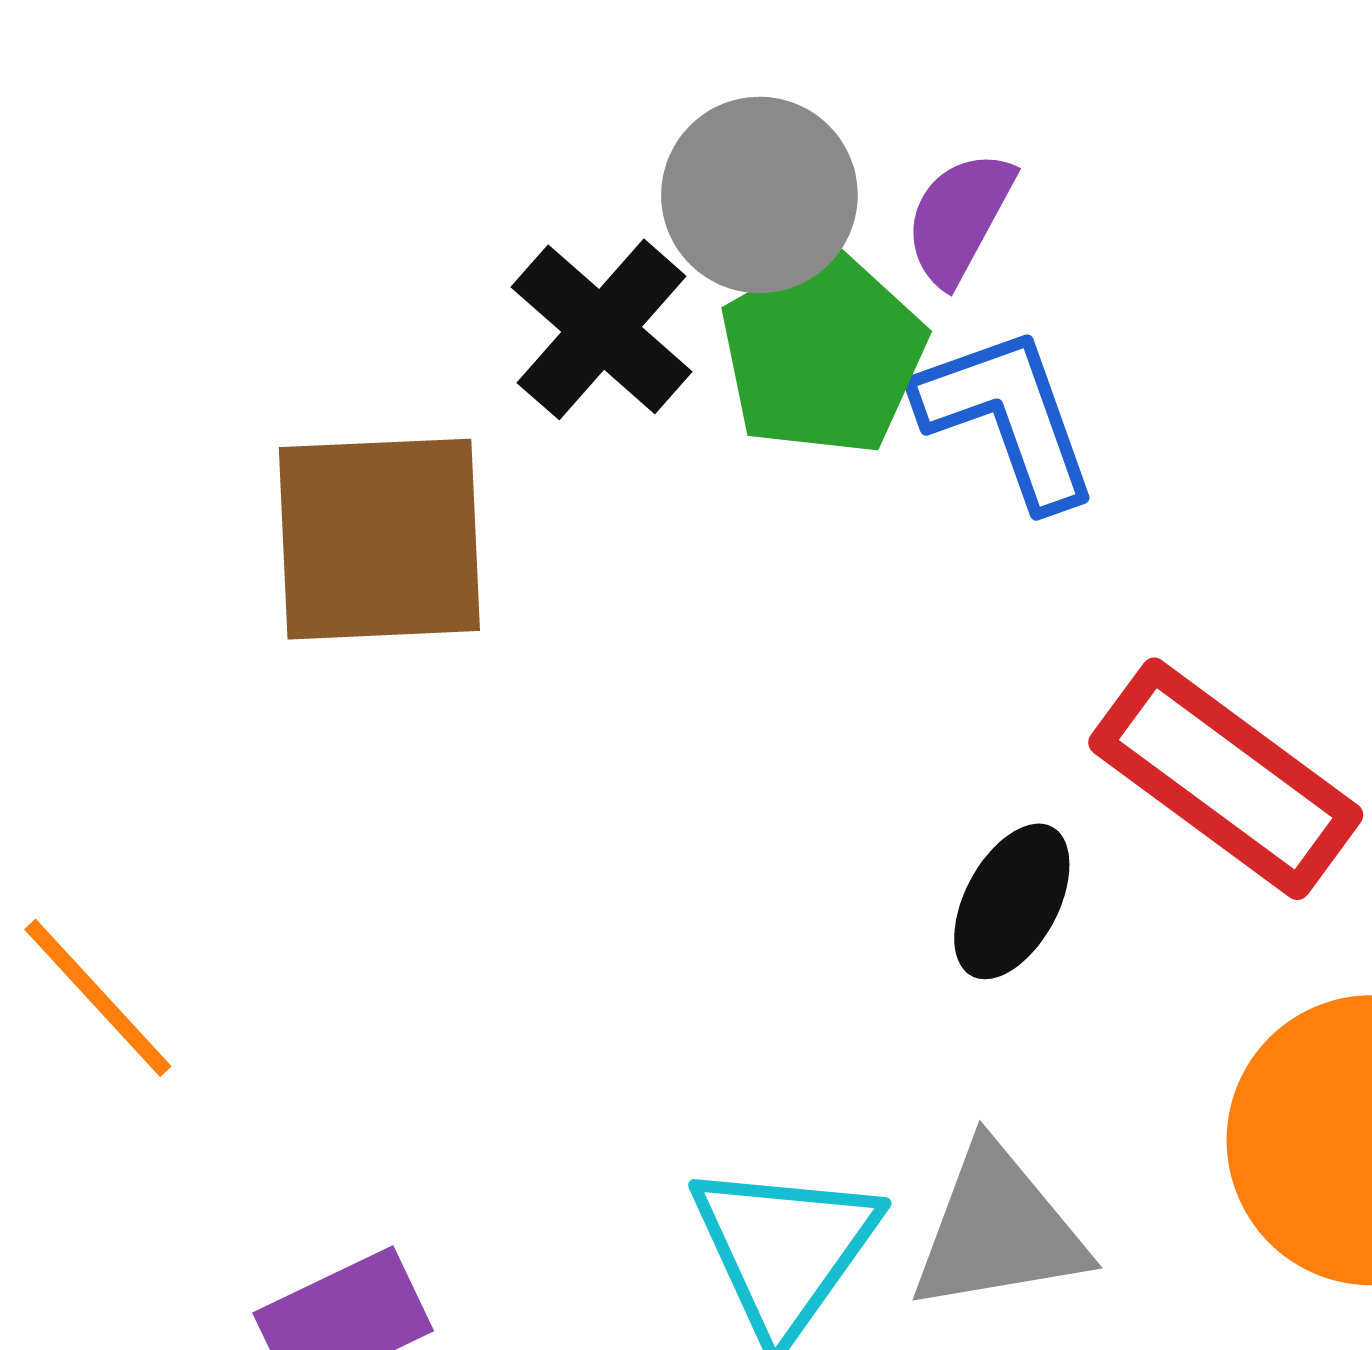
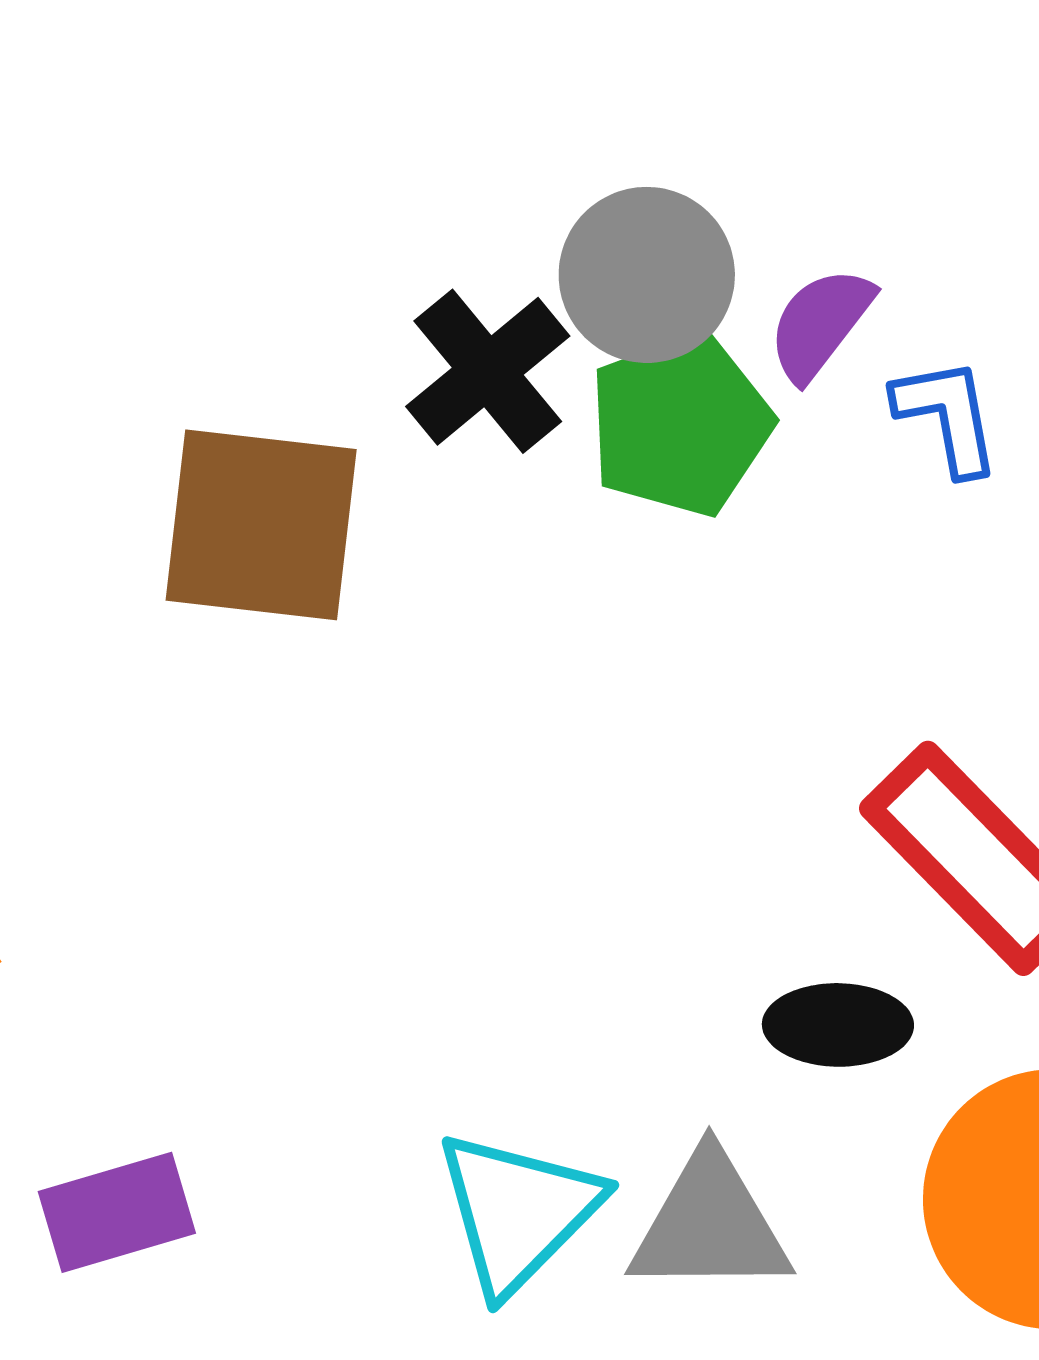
blue L-shape: (1007, 417) -> (947, 416), moved, size x0.7
black ellipse: (1012, 901) -> (838, 1025), moved, turned 53

